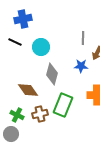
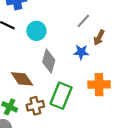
gray line: (83, 38) -> (83, 21), turned 40

